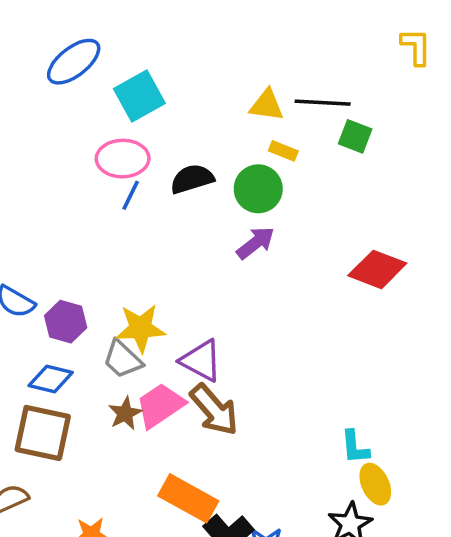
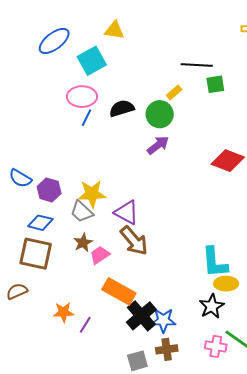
yellow triangle: (267, 105) -> (114, 30), moved
green square: (355, 136) -> (215, 84), turned -30
yellow rectangle: (283, 151) -> (174, 92), turned -63
pink trapezoid: (160, 405) -> (100, 255), moved, size x0.7
cyan L-shape: (355, 447) -> (215, 262), size x1.6
yellow ellipse: (375, 484) -> (226, 284), turned -65

